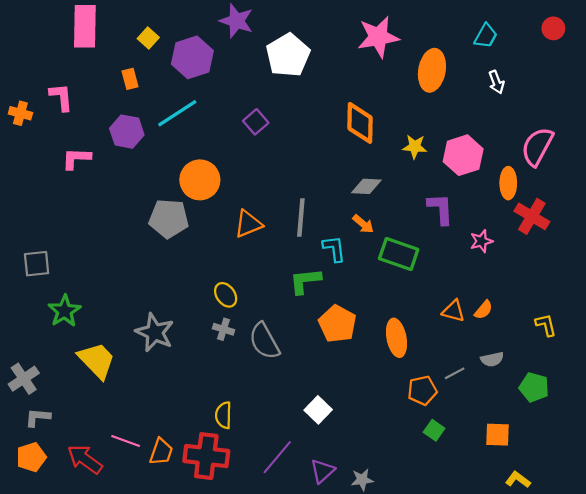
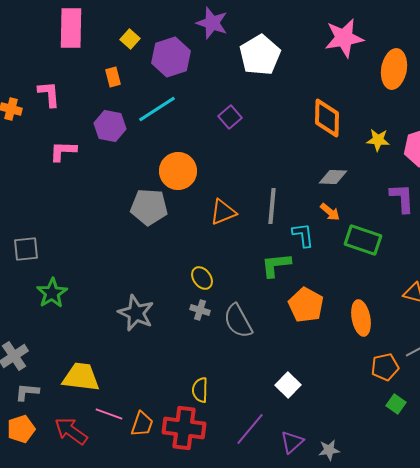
yellow trapezoid: (97, 360) -> (81, 377), moved, turned -39

